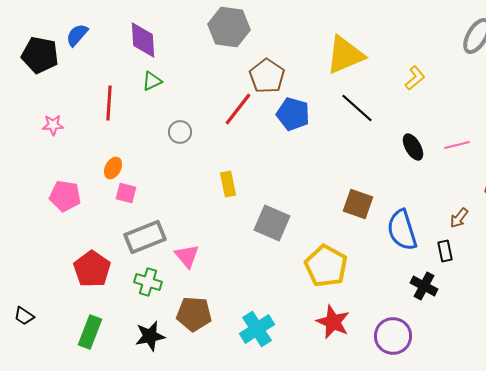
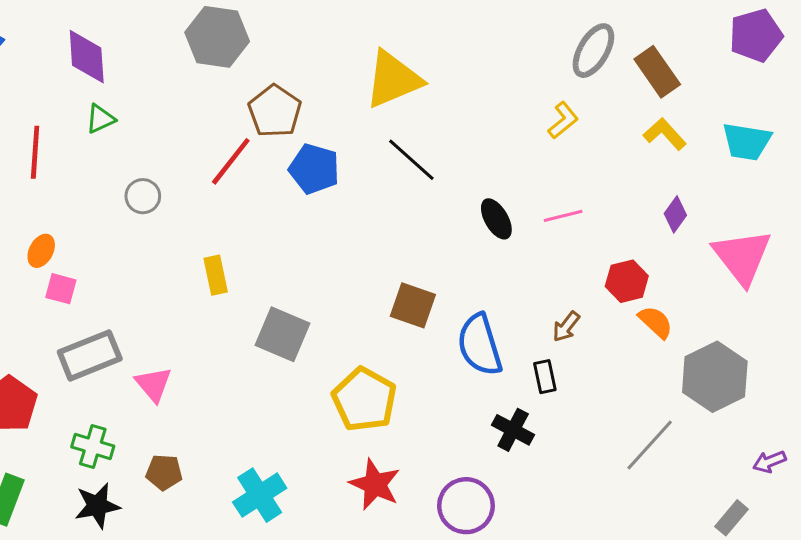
yellow L-shape: (415, 78) -> (563, 120), moved
green cross: (148, 282) -> (93, 447), moved
brown pentagon: (194, 314) -> (164, 472), size x0.7

